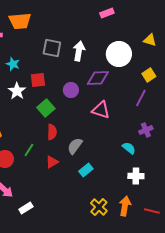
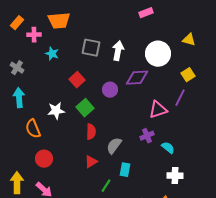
cyan star: (13, 64) -> (52, 54), moved
red square: (38, 80) -> (77, 80), turned -35
white star: (17, 91) -> (56, 111), moved, turned 30
pink triangle: (101, 110) -> (158, 110), moved, turned -36
purple cross: (146, 130) -> (147, 136), moved
green line: (29, 150) -> (106, 186), moved
cyan rectangle: (86, 170) -> (125, 170), turned -40

